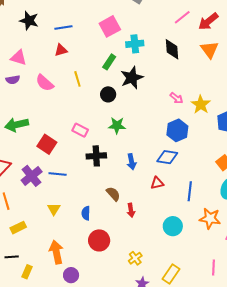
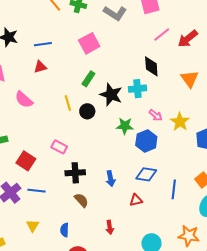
cyan cross: (135, 44) -> (137, 89), moved
orange triangle: (209, 50) -> (190, 79), moved
black star: (132, 78) -> (111, 95), turned -30
yellow line: (77, 79) -> (68, 103), moved
green star: (117, 125) -> (125, 126), moved
blue hexagon: (177, 130) -> (146, 141), moved
blue line: (190, 191) -> (174, 189), moved
brown semicircle: (113, 194) -> (81, 200), moved

